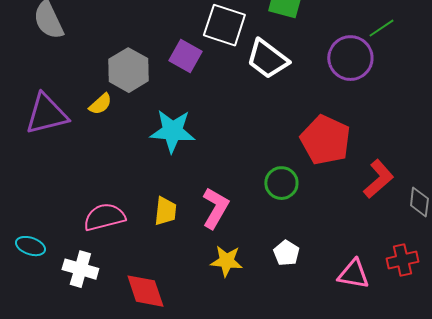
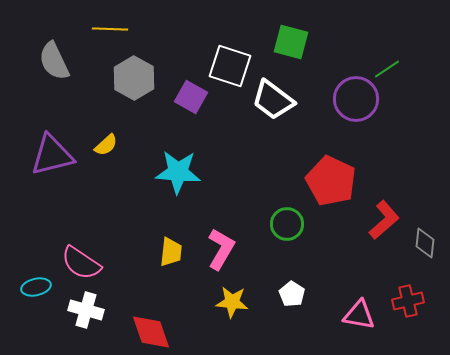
gray hexagon: (128, 70) -> (134, 78), moved
pink semicircle: (104, 217) -> (81, 263), moved, turned -132
cyan ellipse: (30, 246) -> (36, 287), turned -32

